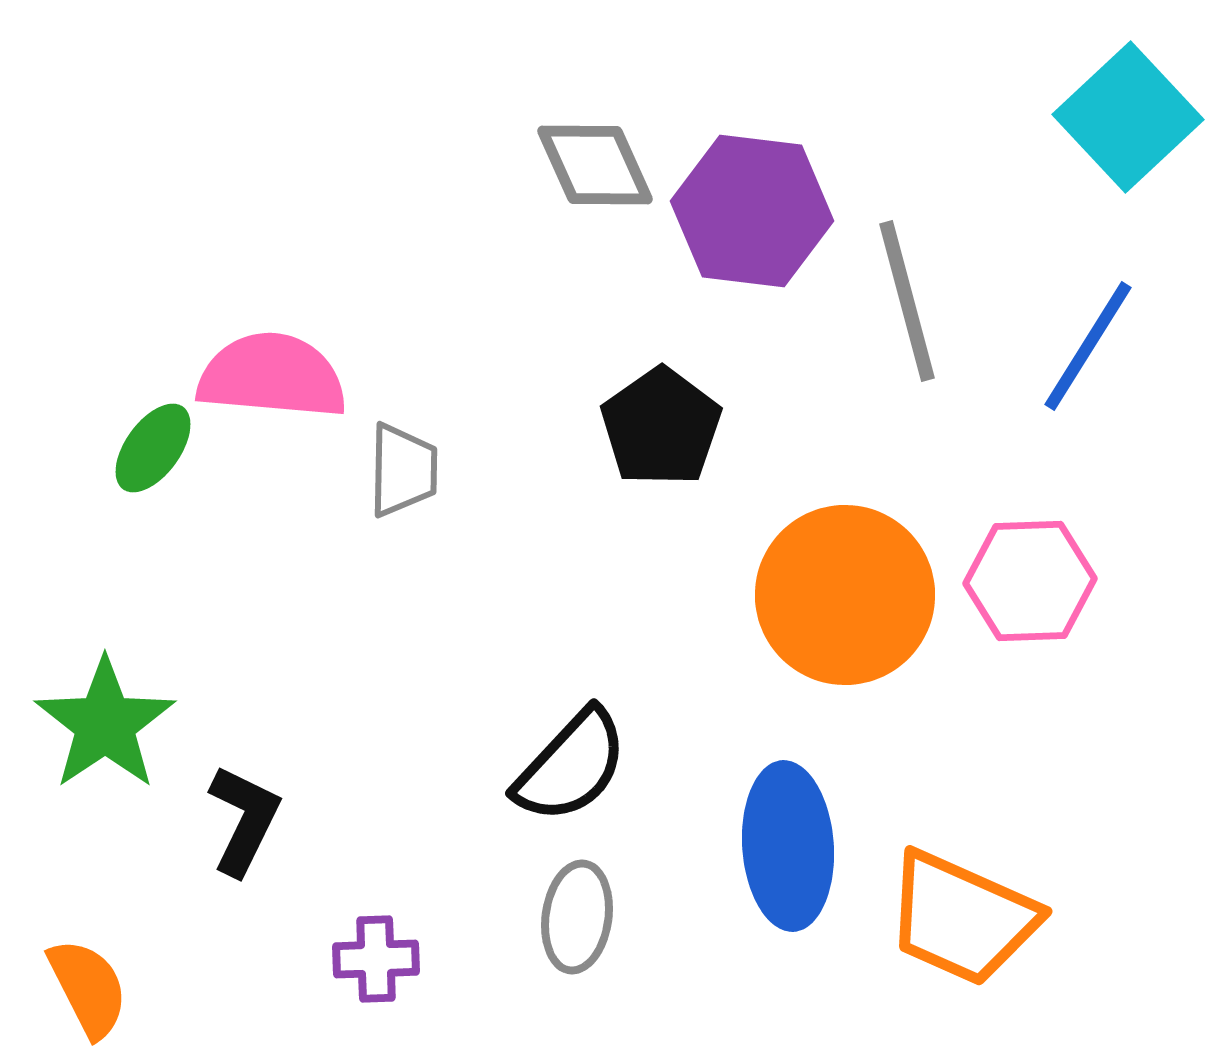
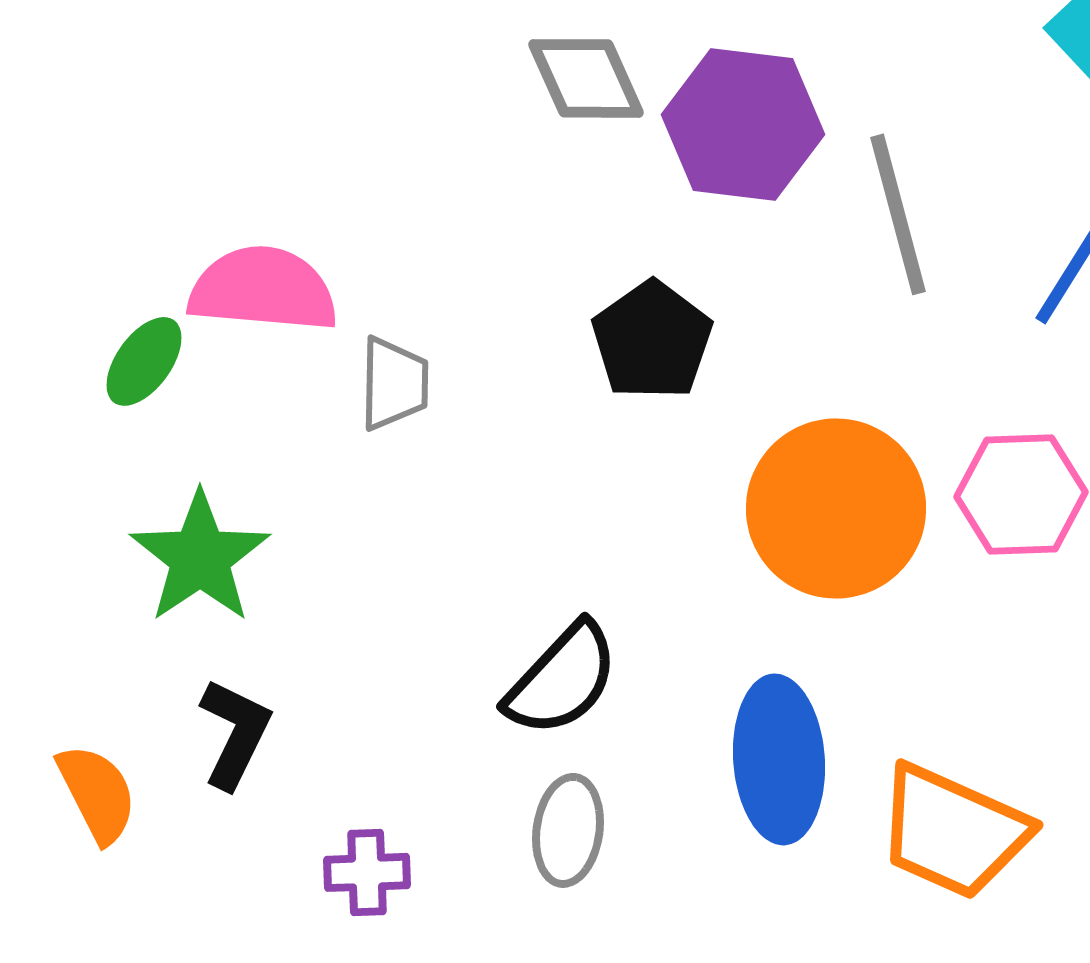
green star: (105, 724) -> (200, 557), moved
orange semicircle: (88, 988) -> (97, 793), moved

